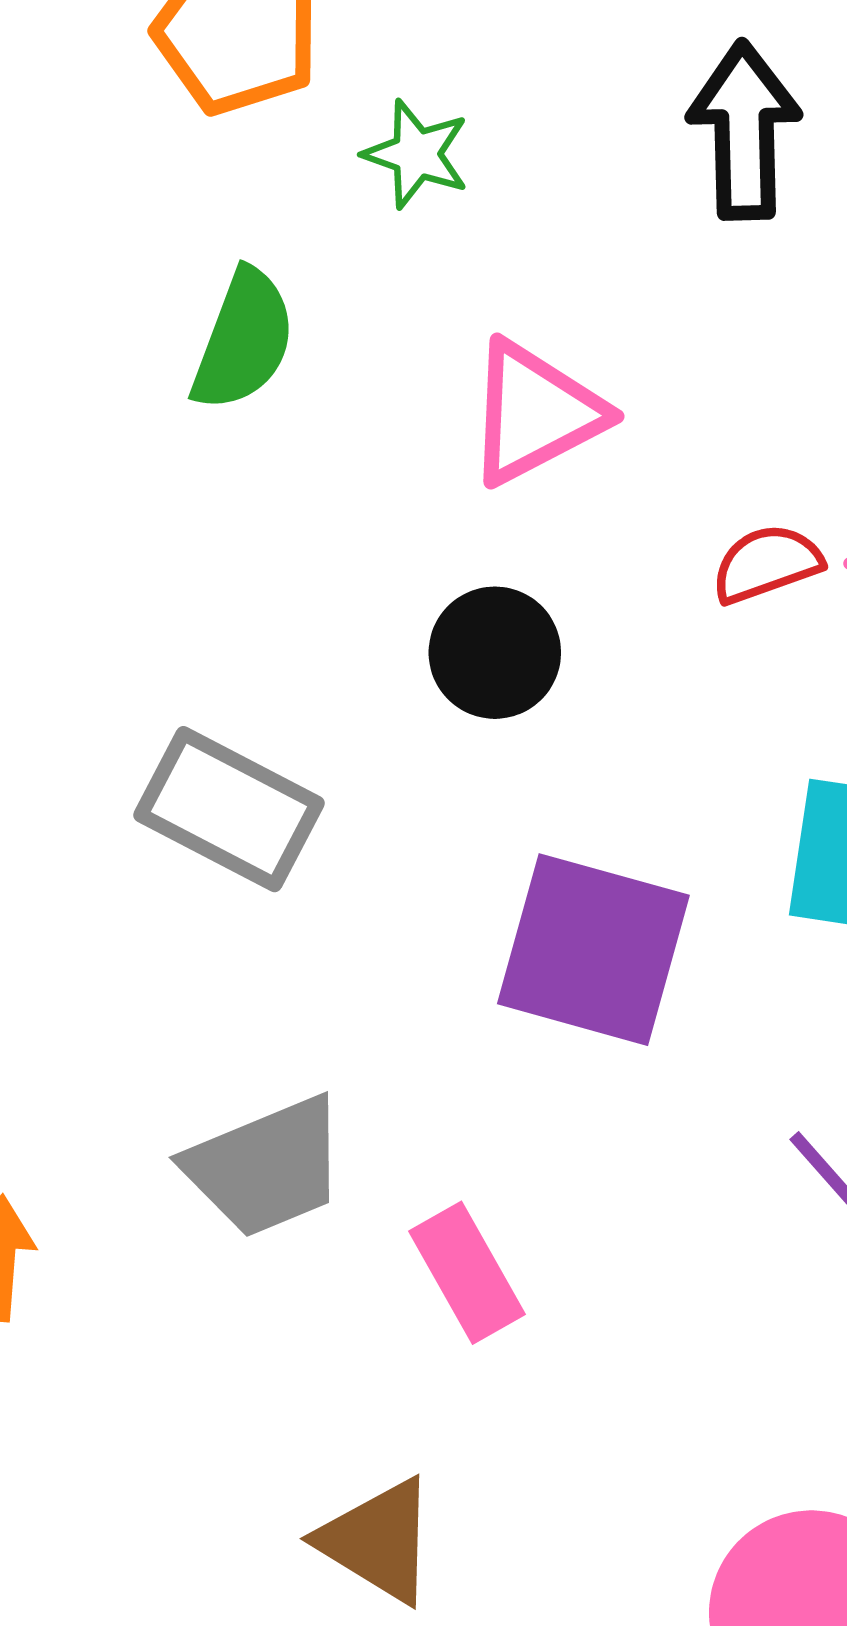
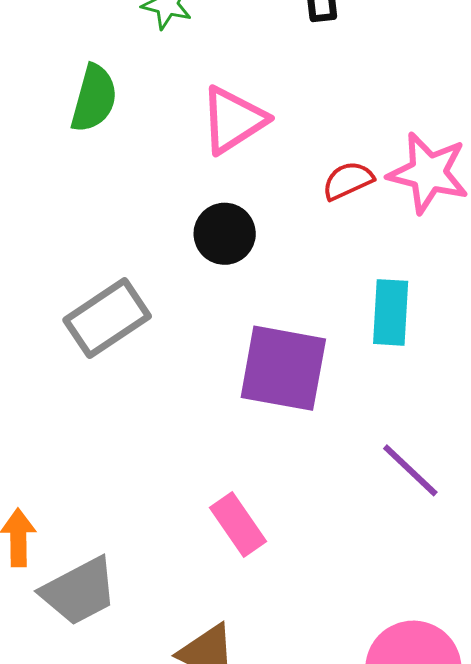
gray rectangle: (229, 809) -> (107, 318), turned -56
gray trapezoid: (266, 1167) -> (79, 591), moved

